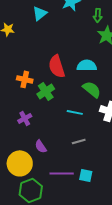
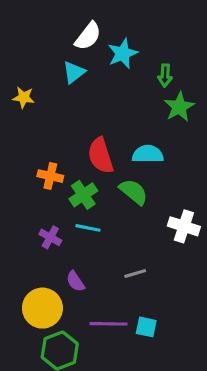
green semicircle: (92, 89) -> (134, 192), moved
cyan line: (75, 112) -> (88, 228), moved
purple cross: (25, 118) -> (50, 237), turned -32

